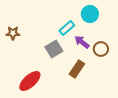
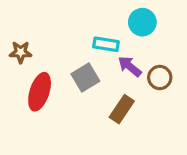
cyan rectangle: (67, 28) -> (106, 44), turned 49
red ellipse: (30, 81) -> (40, 92), moved, turned -30

